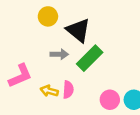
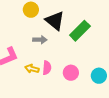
green rectangle: (90, 58) -> (80, 31), moved
pink circle: (110, 100) -> (71, 73), moved

